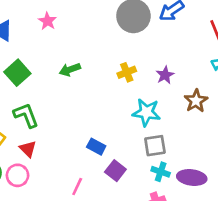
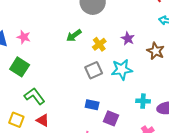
pink star: (47, 21) -> (24, 37), moved
green arrow: (70, 70) -> (74, 36), moved
gray square: (155, 146) -> (94, 70), moved
cyan cross: (161, 172) -> (143, 101), moved

